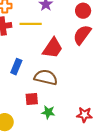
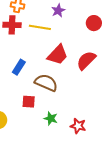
red semicircle: (82, 35) -> (86, 60), moved
green star: (48, 112) -> (51, 118), moved

